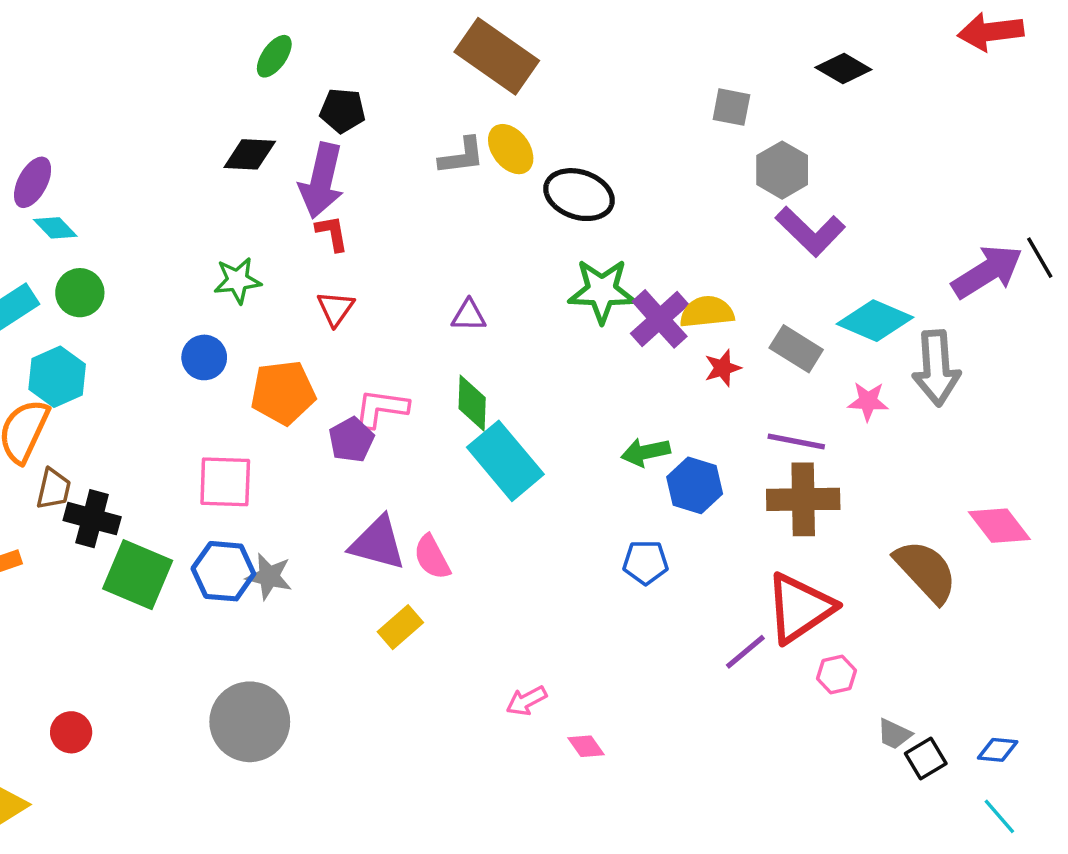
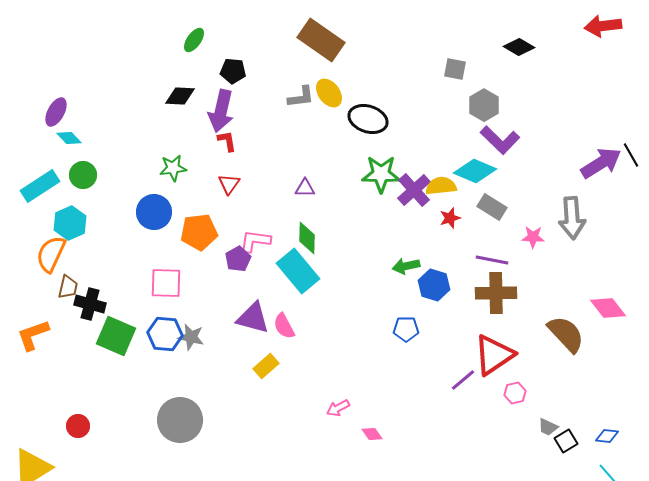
cyan diamond: (875, 321) -> (475, 171), moved
blue circle: (204, 357) -> (154, 212), size x1.4
cyan rectangle: (505, 461) -> (298, 271), moved

